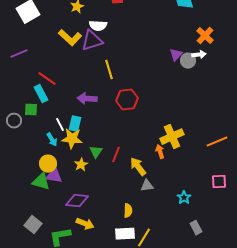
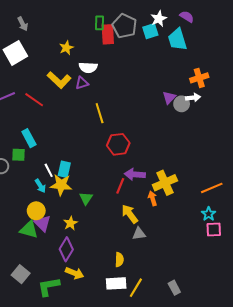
orange cross: (205, 36) -> (199, 78), turned 30
purple triangle: (92, 41) -> (82, 83), size x0.6
red line: (47, 79) -> (34, 100), moved
purple arrow: (87, 99) -> (135, 174), moved
red line: (116, 155) -> (120, 186), moved
yellow star: (81, 165) -> (70, 223), moved
purple triangle: (54, 176) -> (42, 223), turned 36
cyan star: (184, 198) -> (209, 214), moved
purple diamond: (77, 201) -> (66, 249), turned -65
gray rectangle: (196, 228) -> (174, 288), moved

